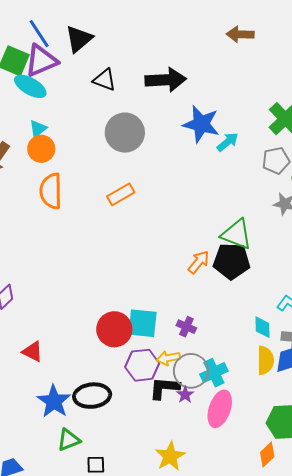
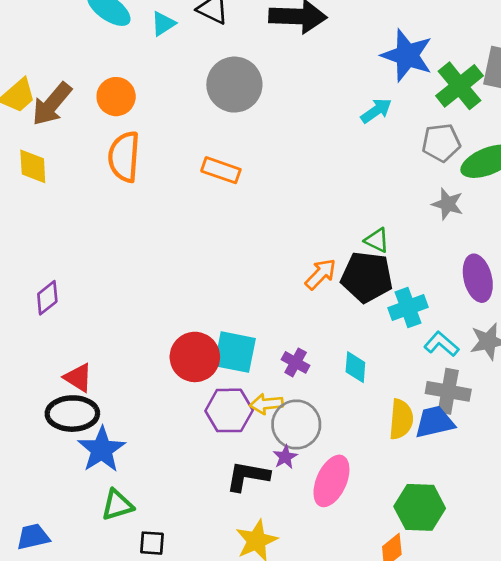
blue star: (201, 124) -> (407, 55), moved
cyan triangle: (38, 129) -> (163, 24), moved
orange rectangle: (121, 194) -> (221, 170), turned 44
green triangle: (237, 234) -> (377, 240), size x0.6
cyan diamond: (262, 327) -> (355, 367), moved
cyan cross: (214, 373) -> (408, 307), moved
black L-shape: (164, 388) -> (248, 476), moved
black ellipse: (92, 396) -> (72, 414), moved

